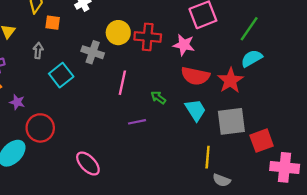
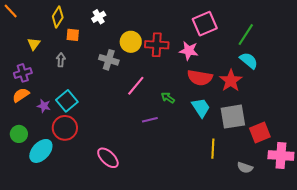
cyan semicircle: (252, 58) -> (249, 61), turned 72
cyan square: (61, 75) -> (67, 101), moved
pink line: (122, 83) -> (136, 86), turned 30
gray semicircle: (222, 180) -> (245, 168), moved

